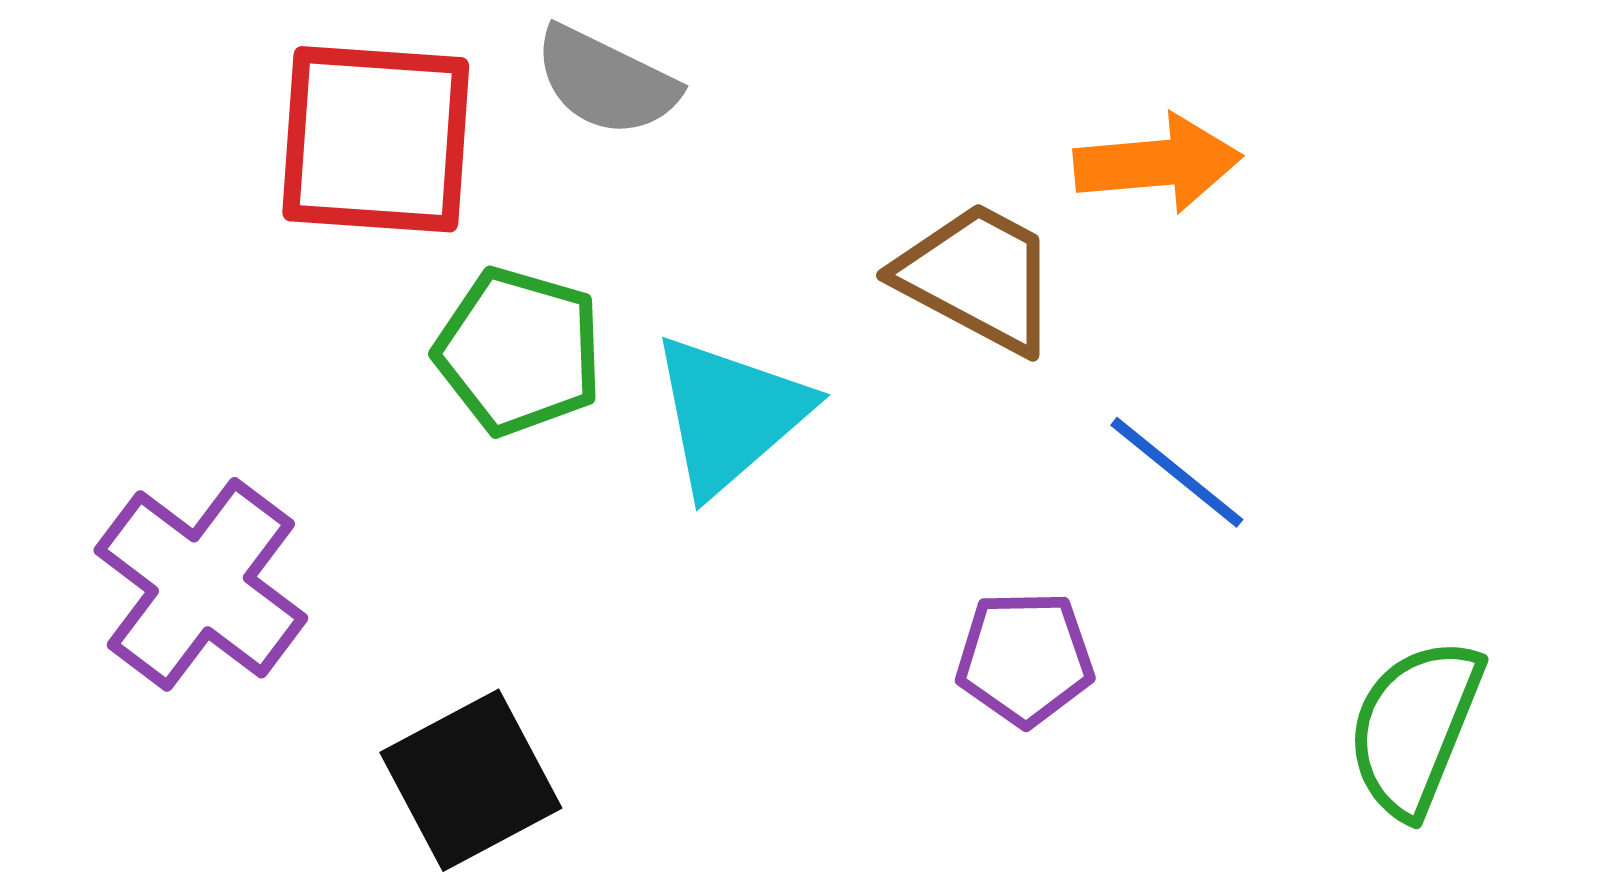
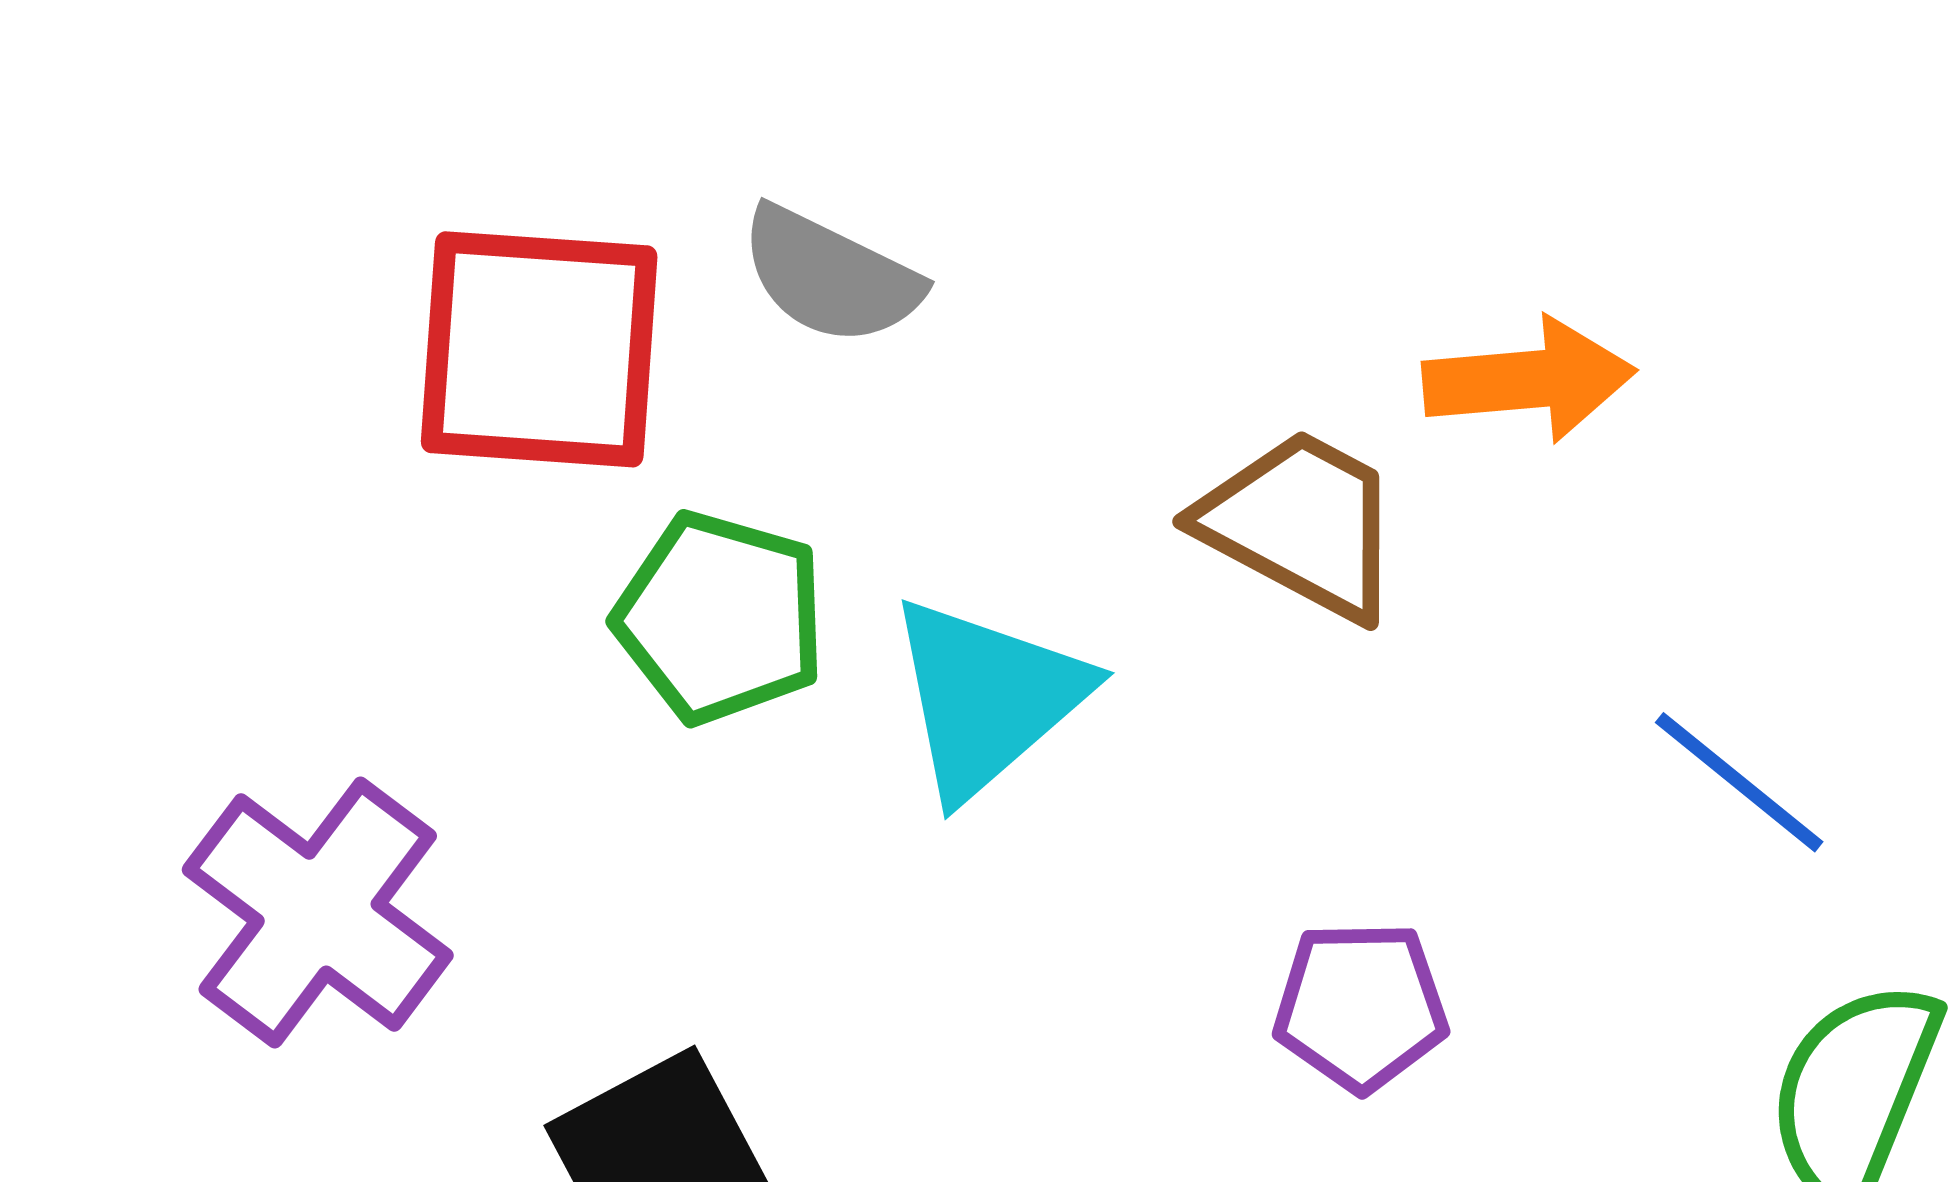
blue line: (1177, 472) -> (1739, 782), moved

